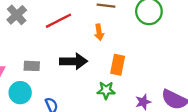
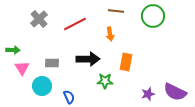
green star: (106, 90) -> (105, 81), moved

